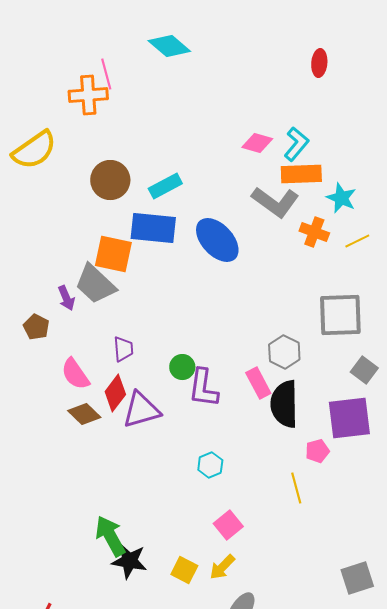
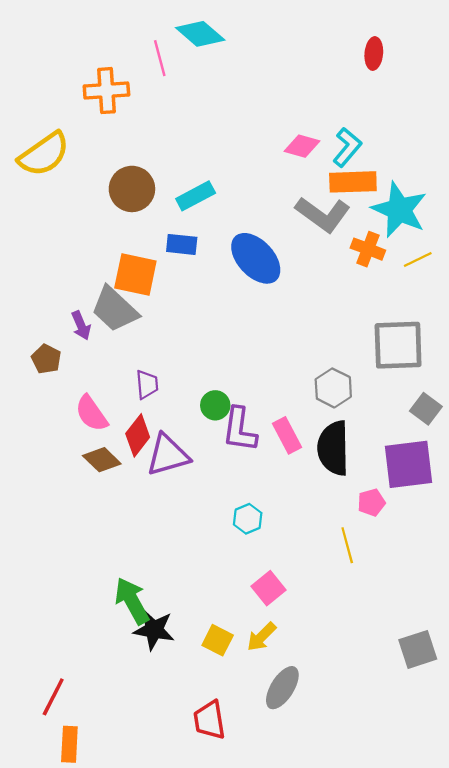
pink line: (106, 74) -> (160, 58), moved
cyan star: (341, 198) -> (399, 210), size x1.6
blue rectangle: (153, 228) -> (182, 244), size x0.6
pink rectangle: (258, 383) -> (287, 435), moved

